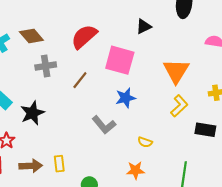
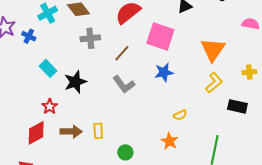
gray L-shape: (104, 125) -> (124, 84), moved
yellow semicircle: (145, 142) -> (180, 115), turned -48
orange star: (135, 170) -> (169, 141), turned 30

